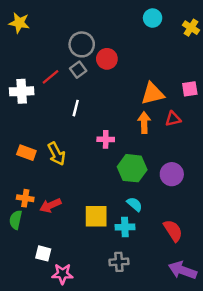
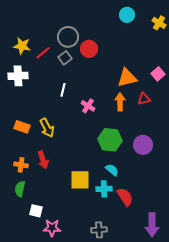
yellow star: (19, 23) -> (22, 46), moved
red line: (50, 77) -> (43, 53), moved
pink square: (190, 89) -> (158, 74), turned -32
pink cross: (106, 139) -> (88, 106), moved, turned 32
red arrow: (50, 205) -> (43, 160), moved, turned -84
green semicircle: (16, 220) -> (20, 189), moved
red semicircle: (173, 231) -> (125, 197), moved
gray cross: (119, 262) -> (99, 230), moved
purple arrow: (183, 270) -> (152, 225), turned -110

